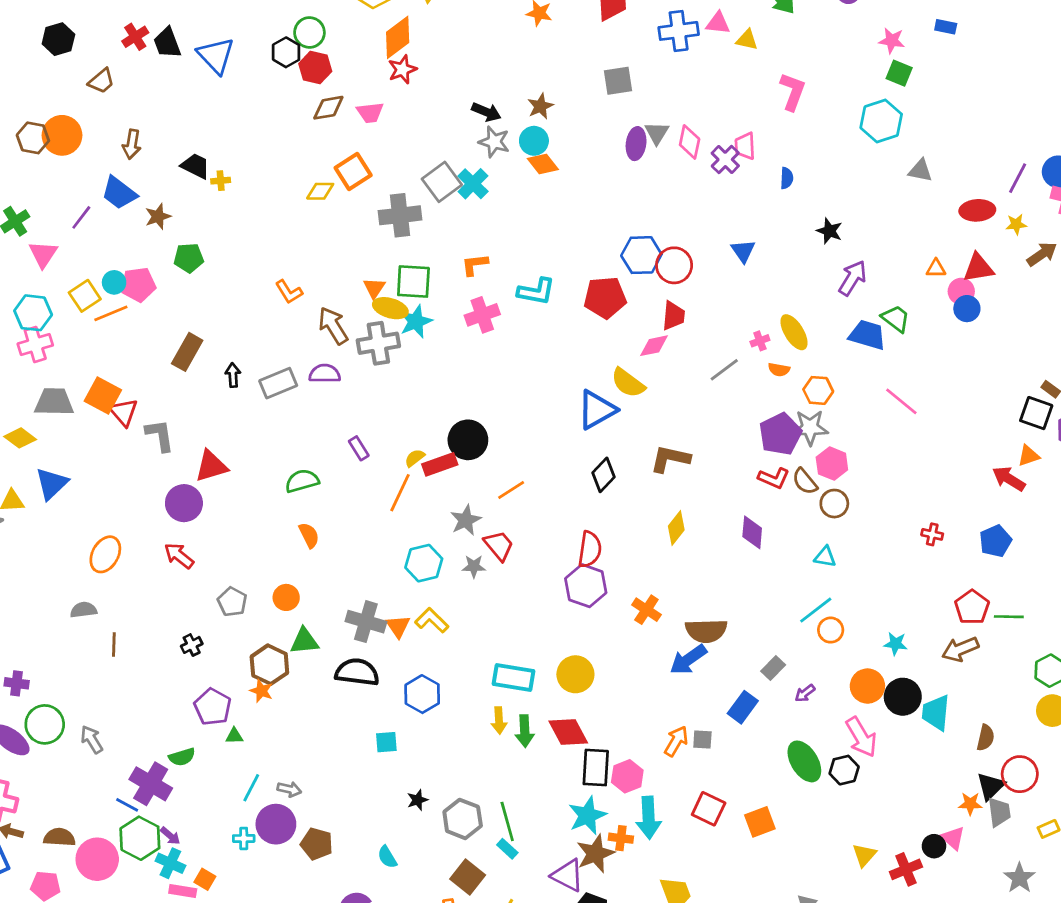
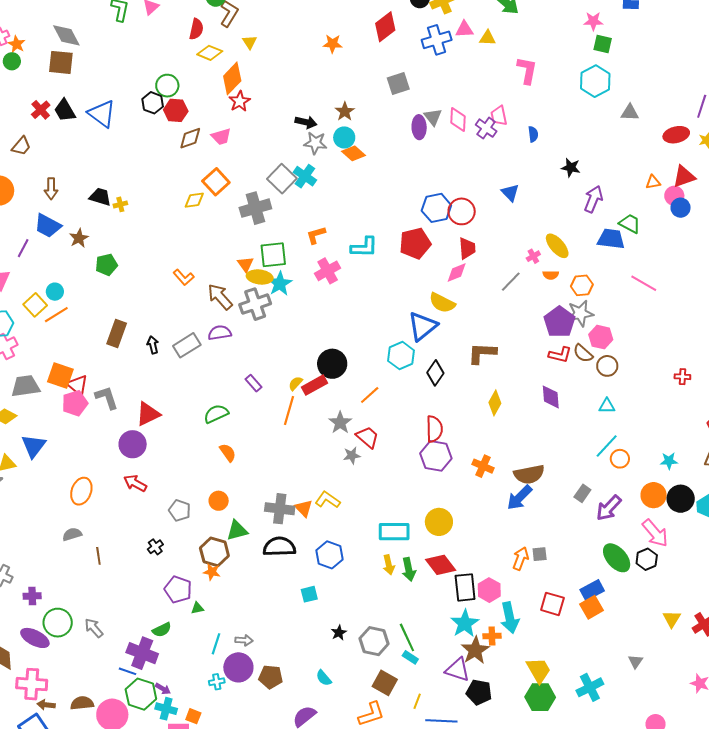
pink pentagon: (138, 285) -> (75, 403), moved
cyan hexagon: (424, 563) -> (401, 356), moved
purple arrow: (805, 693) -> (609, 508), size x1.8
blue rectangle: (743, 707) -> (592, 590), moved, turned 35

